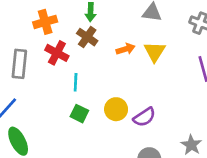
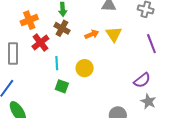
red cross: (57, 53) -> (40, 42), turned 30
yellow circle: (116, 109) -> (85, 68), moved
purple semicircle: (144, 117) -> (142, 80), moved

